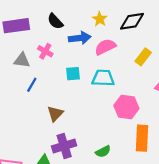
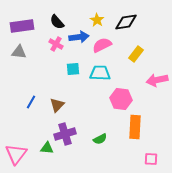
pink cross: (45, 51) -> (56, 44), moved
gray triangle: (22, 60) -> (19, 52), moved
blue line: (32, 85) -> (31, 102), moved

